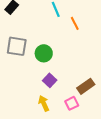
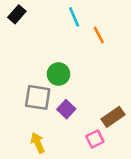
gray square: (17, 46) -> (38, 97), moved
yellow arrow: (44, 103) -> (38, 143), moved

